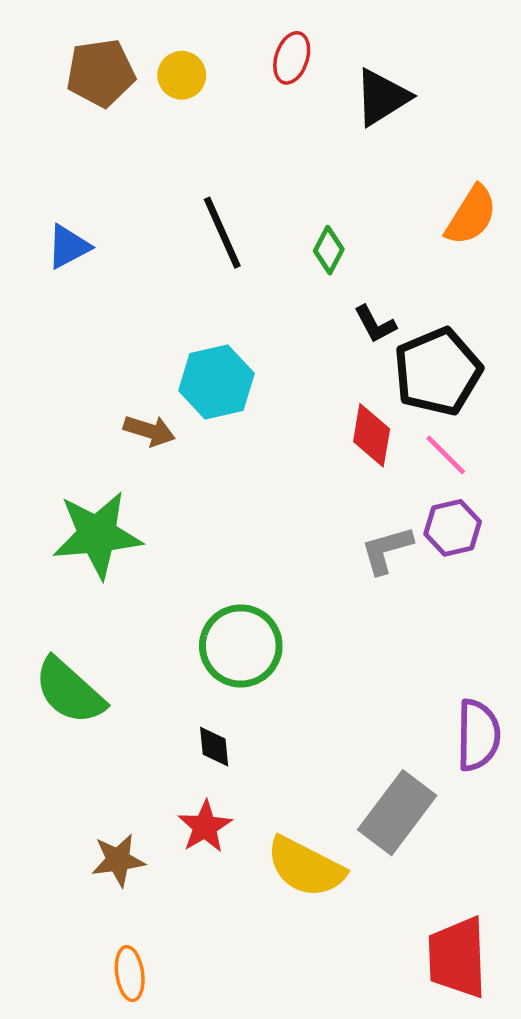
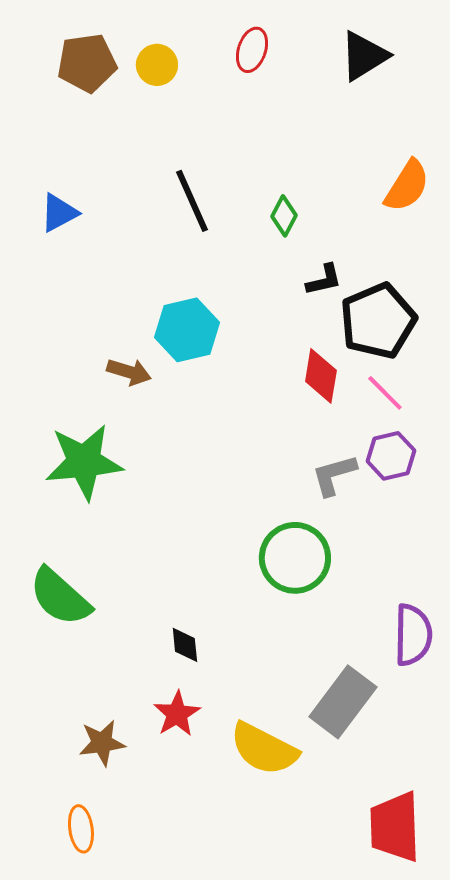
black triangle: (382, 97) -> (364, 56), moved
black L-shape: (375, 324) -> (324, 280), turned -75
green circle: (241, 646) -> (295, 558), moved
orange ellipse: (130, 974) -> (81, 829), moved

